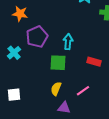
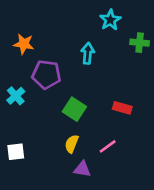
purple pentagon: (37, 37) -> (46, 75), turned 30
cyan arrow: (68, 42) -> (88, 53), moved
green square: (58, 63) -> (74, 109), turned 30

